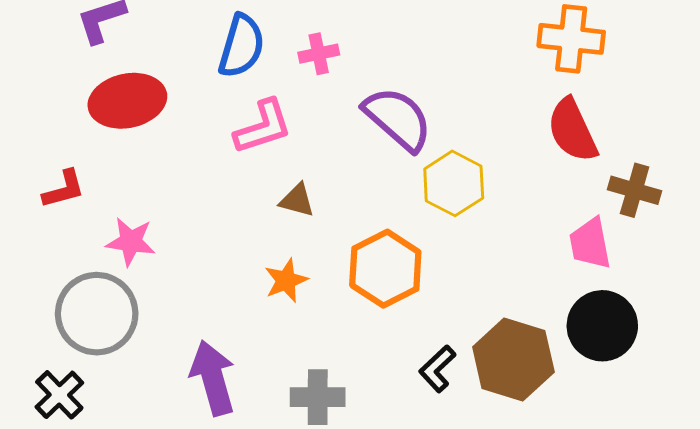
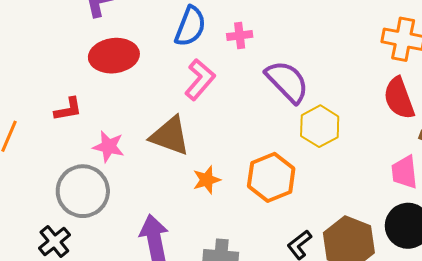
pink L-shape: (263, 127) -> (200, 80), turned -36
brown triangle: (297, 200) -> (170, 136), moved, size x1.8

